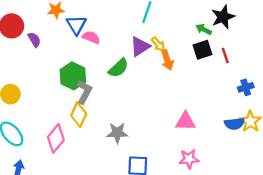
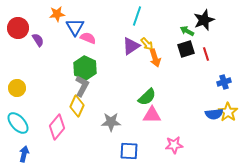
green semicircle: (118, 68) -> (147, 97), moved
green hexagon: (73, 76) -> (85, 68), moved
pink triangle: (185, 121) -> (152, 115), moved

